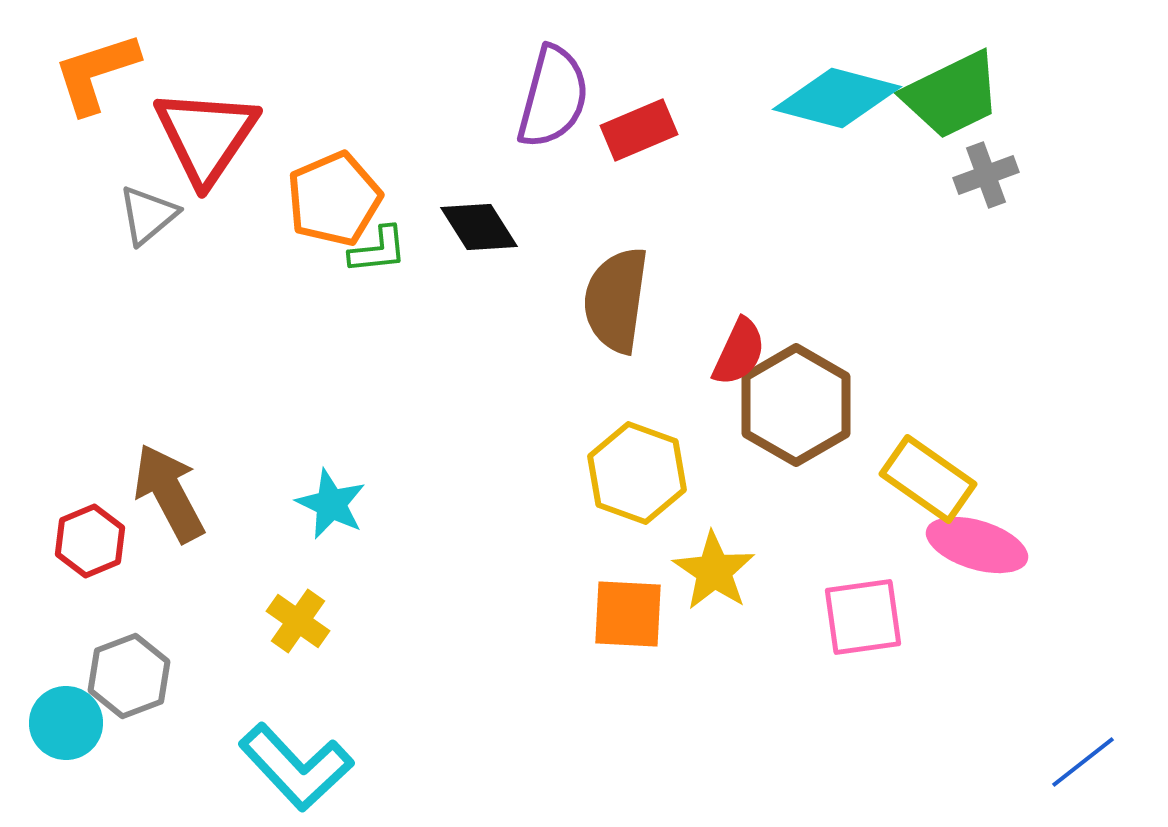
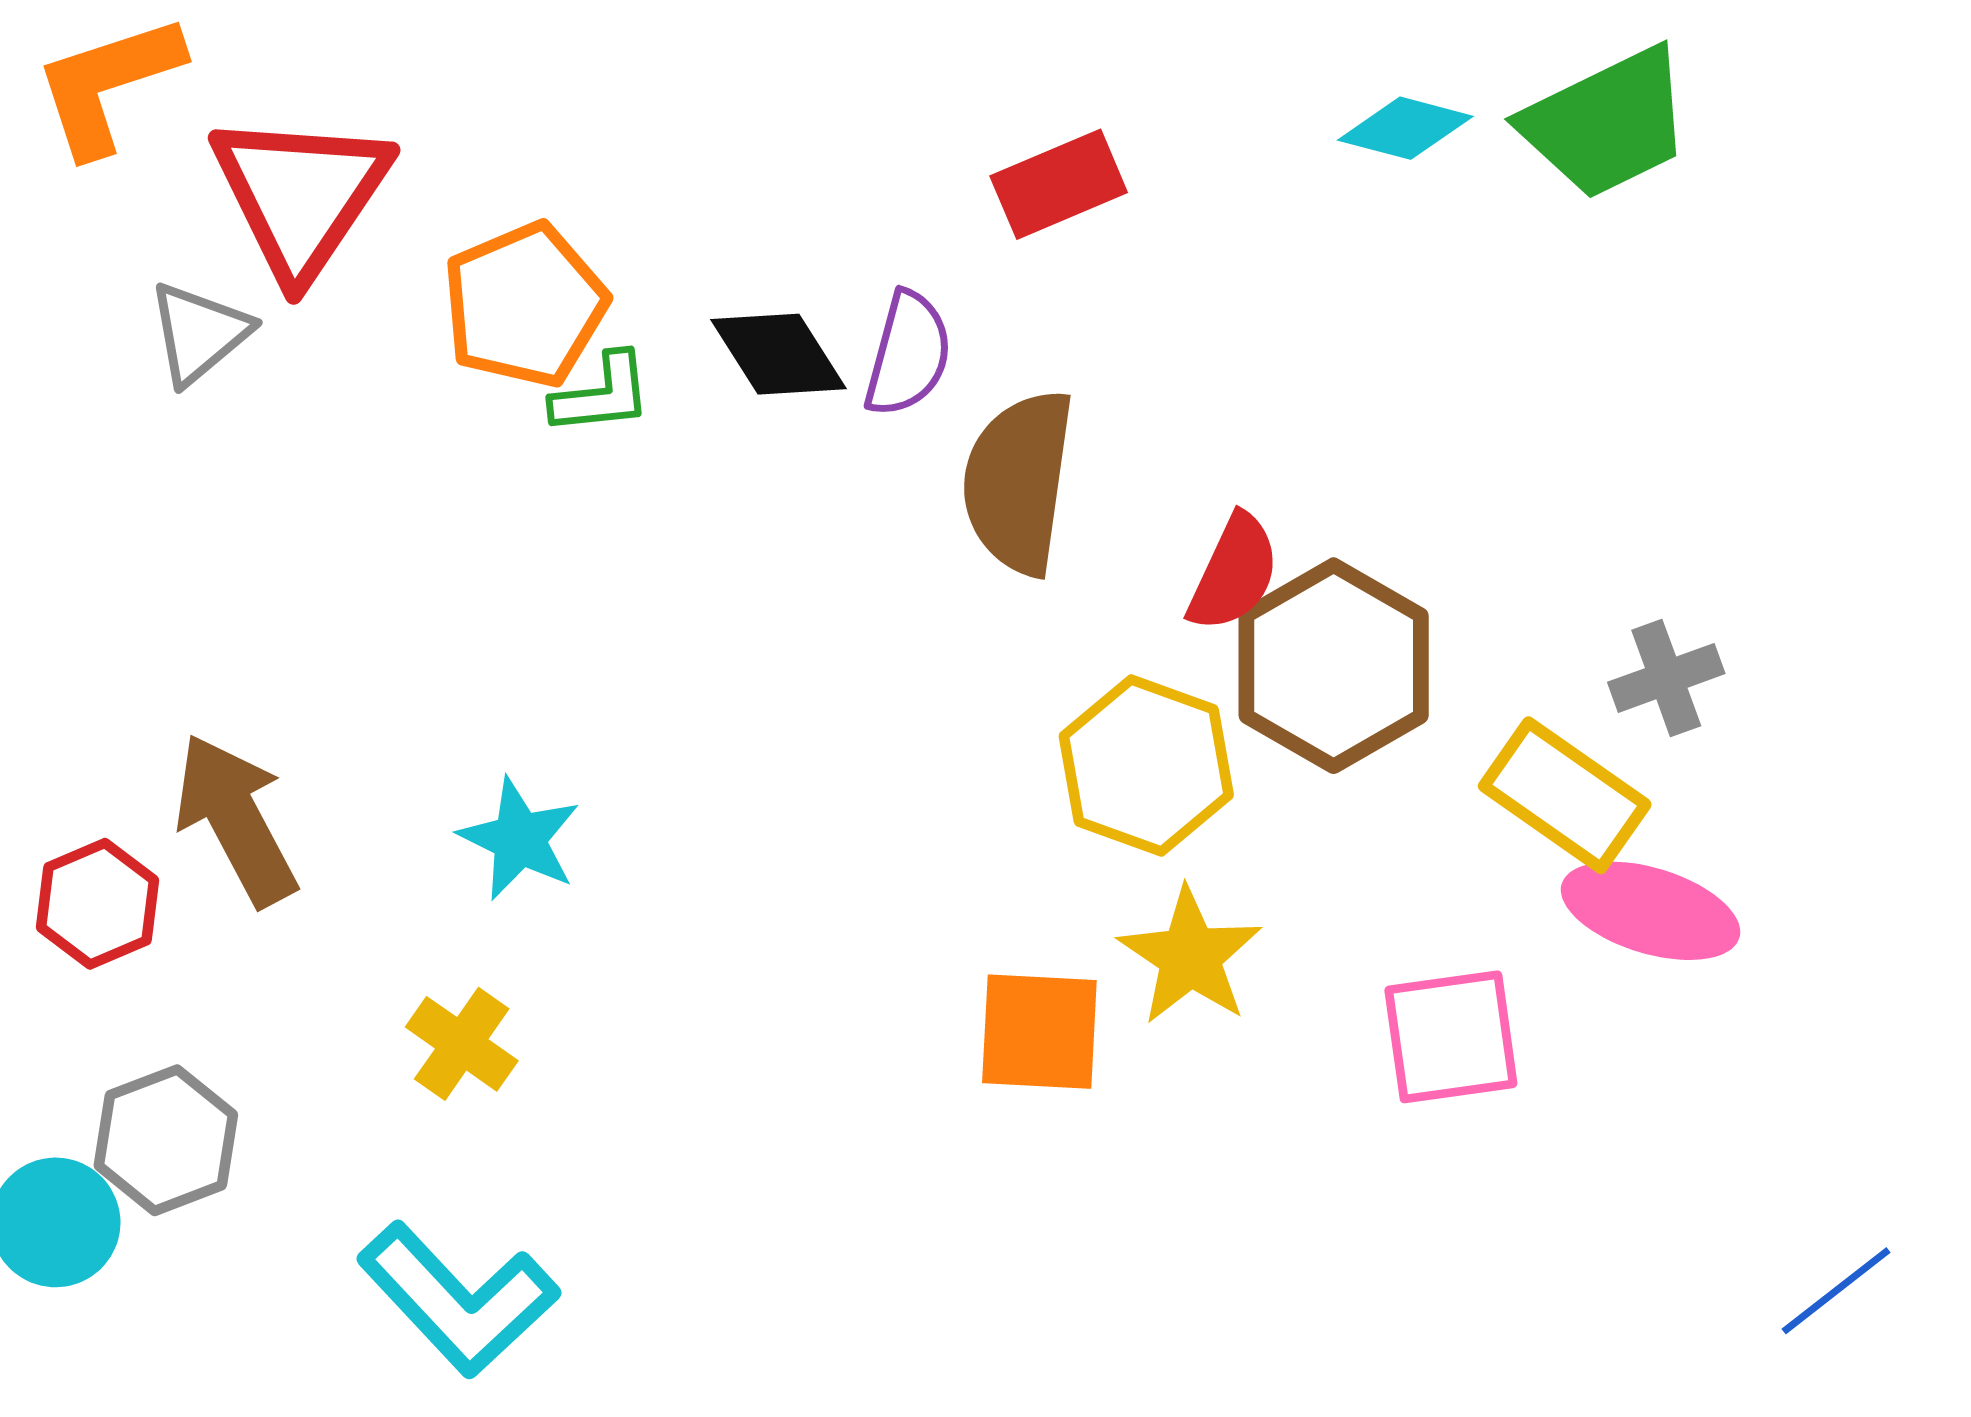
purple semicircle: (553, 97) -> (908, 354), moved, size x0.7
cyan diamond: (837, 98) -> (1405, 128), size x0.6
gray cross: (986, 175) -> (1666, 678), moved
yellow hexagon: (637, 473) -> (1146, 765), moved

